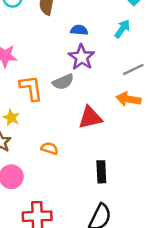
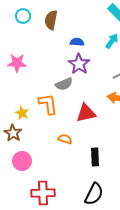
orange L-shape: (31, 88) -> (48, 104), moved
orange semicircle: (50, 148) -> (65, 139), moved

